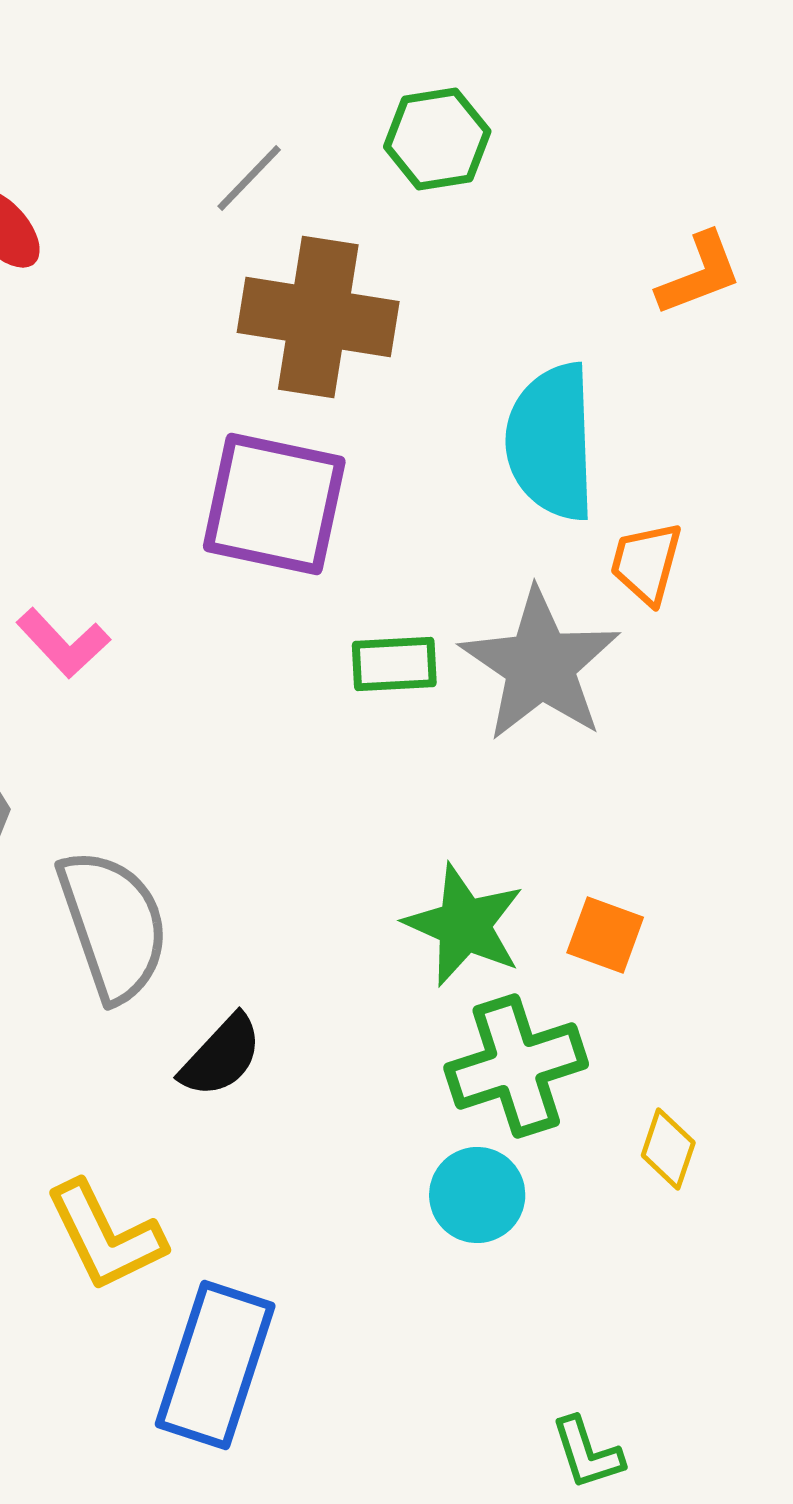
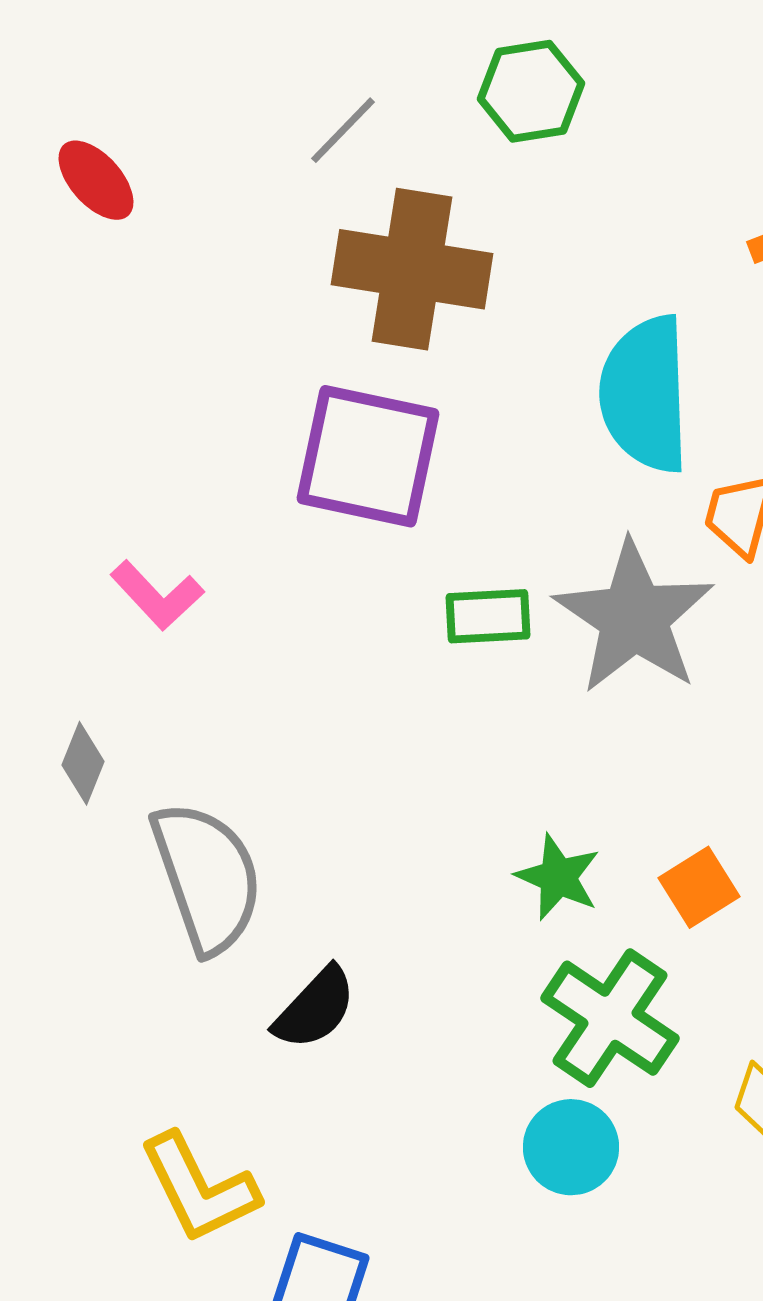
green star: (464, 925) -> (558, 877), size x0.7
orange square: (605, 935) -> (699, 887), turned 38
green cross: (516, 1066) -> (610, 1018), turned -38

